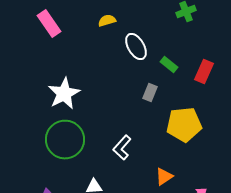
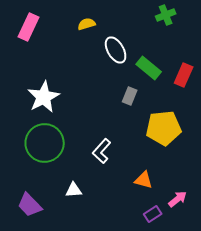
pink rectangle: (49, 24) -> (29, 27), turned 60
green rectangle: (169, 65) -> (149, 68), size x1.4
orange triangle: (164, 177) -> (144, 180), turned 48

